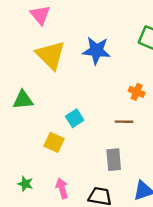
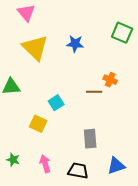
blue star: (96, 51) -> (75, 44), size x0.7
brown line: (124, 122) -> (94, 92), moved

